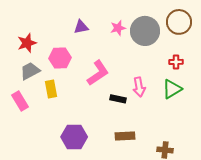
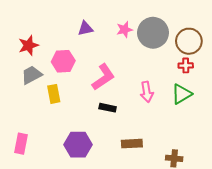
brown circle: (179, 22) -> (189, 41), moved
black rectangle: (118, 99) -> (108, 108), moved
pink rectangle: (20, 101) -> (21, 144), moved, turned 42

